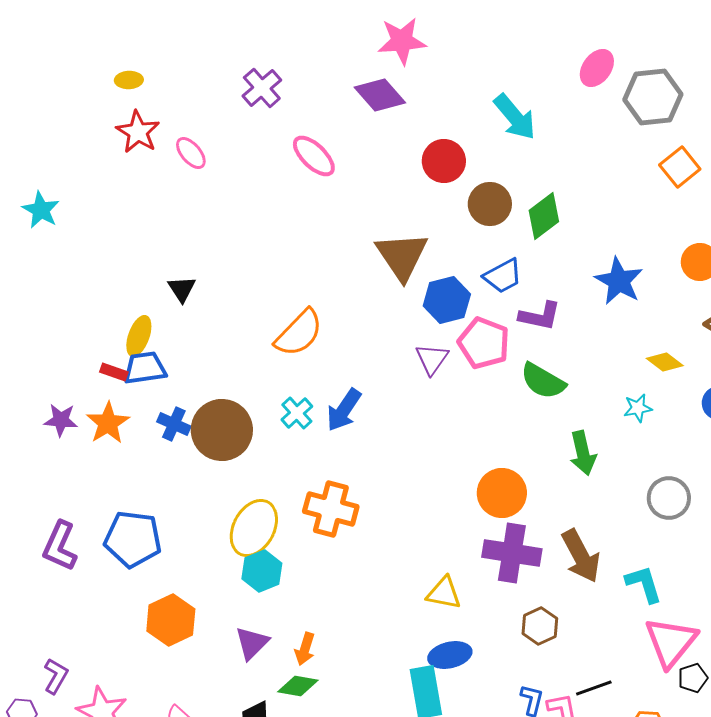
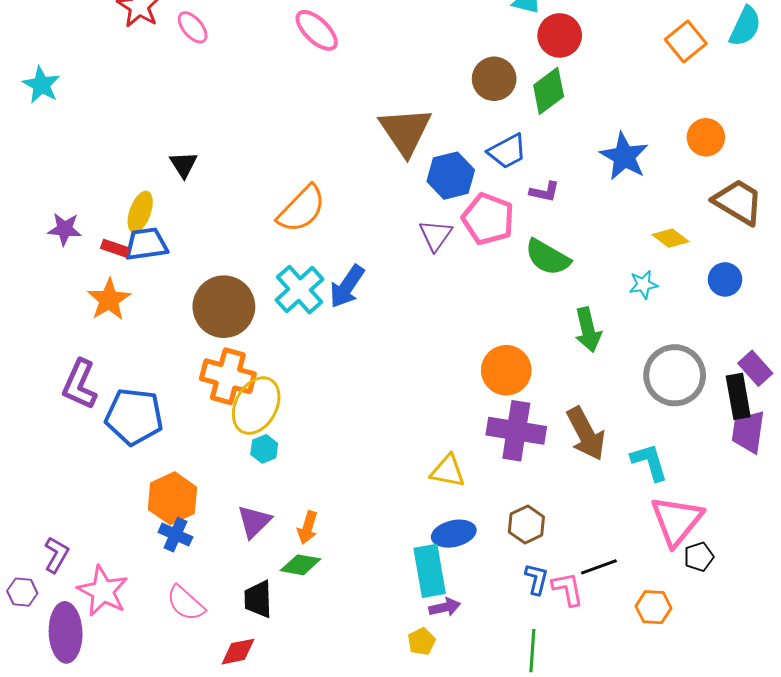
red circle: (444, 161) -> (560, 35), moved
purple L-shape: (540, 316) -> (545, 192), size x0.7
cyan cross: (297, 413) -> (299, 290), size x1.5
purple star: (61, 420) -> (65, 229), moved
blue cross: (174, 424) -> (175, 535), moved
gray circle: (669, 498) -> (675, 375), size x1.4
orange cross: (331, 509) -> (228, 376), moved
purple L-shape: (60, 546) -> (80, 384), moved
cyan hexagon: (262, 571) -> (264, 449), size x0.7
brown hexagon: (540, 626) -> (526, 525), moved

